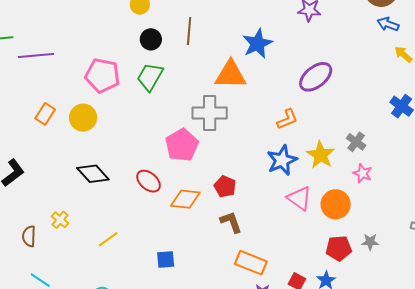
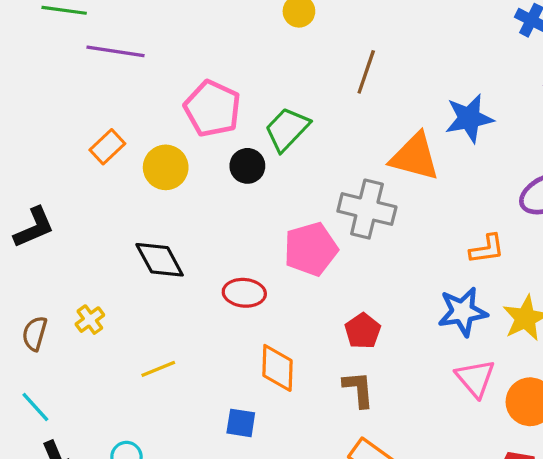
black circle: (151, 39) -> (247, 166), moved
red ellipse: (149, 181) -> (244, 293), turned -50
orange diamond: (185, 199) -> (277, 368), moved, turned 72

